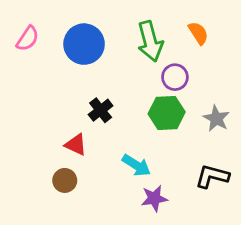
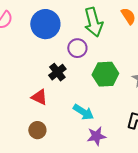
purple circle: (175, 77) -> (77, 48), moved
brown circle: (65, 180) -> (37, 130), moved

